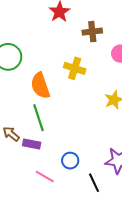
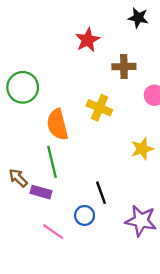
black line: (94, 183) -> (101, 193), moved

